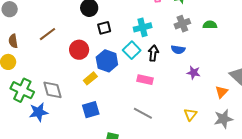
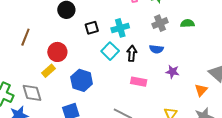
black square: (104, 28) -> (92, 28), moved
brown line: (48, 34) -> (25, 37), turned -30
blue hexagon: (107, 61) -> (82, 80), moved
yellow rectangle: (90, 78) -> (48, 71), moved
pink rectangle: (145, 80) -> (139, 82), moved

